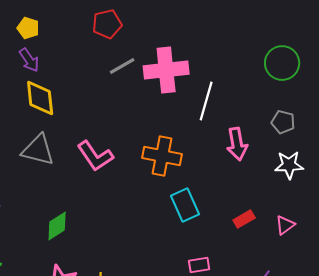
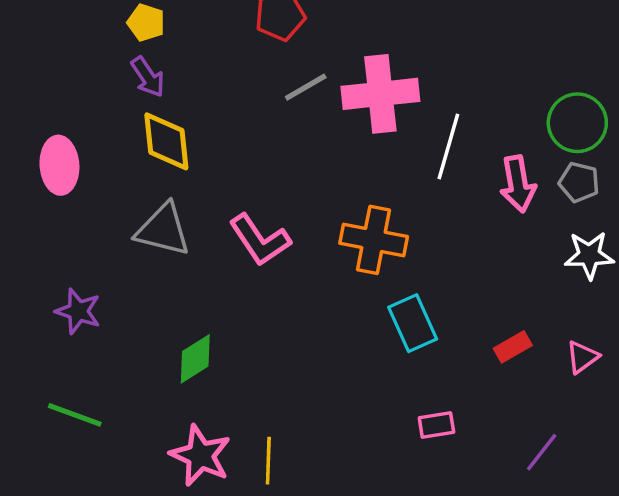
green circle: (282, 63) -> (577, 123), moved
pink arrow: (237, 144) -> (518, 184), moved

